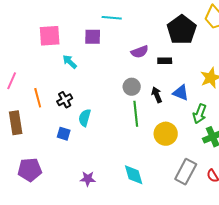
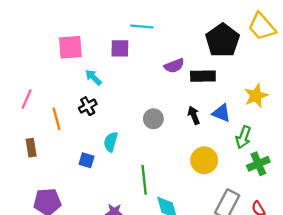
black rectangle: (165, 61) -> (203, 76), size x1.5
gray circle: (132, 87) -> (153, 119), moved
black cross: (65, 100) -> (88, 106), moved
green line: (136, 114) -> (144, 180), moved
brown rectangle: (16, 123) -> (31, 148), size x0.7

